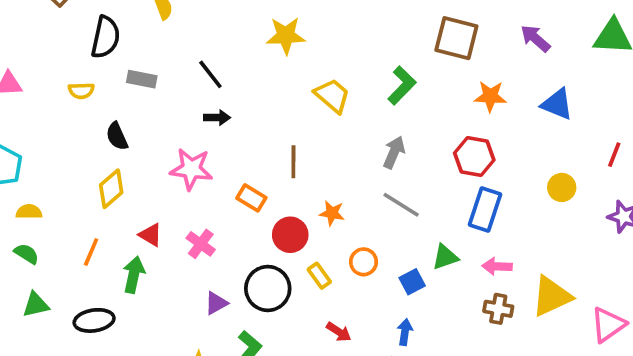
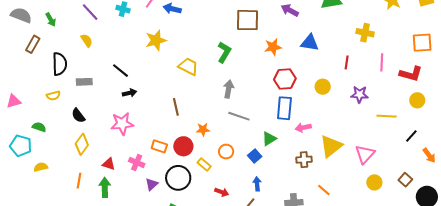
red hexagon: (474, 156) -> (285, 79), moved
orange rectangle: (251, 198) -> (159, 146), moved
green semicircle: (26, 254) -> (39, 127), moved
pink arrow: (497, 266) -> (303, 128), moved
purple triangle: (216, 303) -> (152, 184), moved

